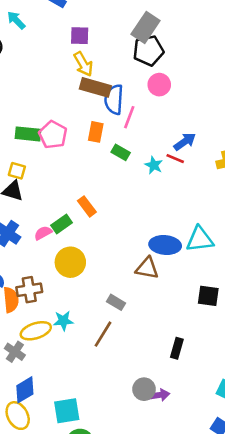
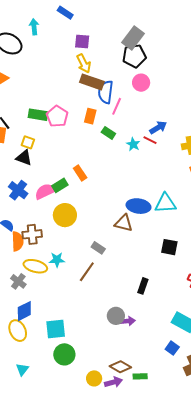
cyan arrow: (16, 20) -> (34, 27), turned 35
pink semicircle: (43, 233) -> (45, 191), size x1.5
yellow ellipse: (36, 331) -> (35, 266), turned 30

